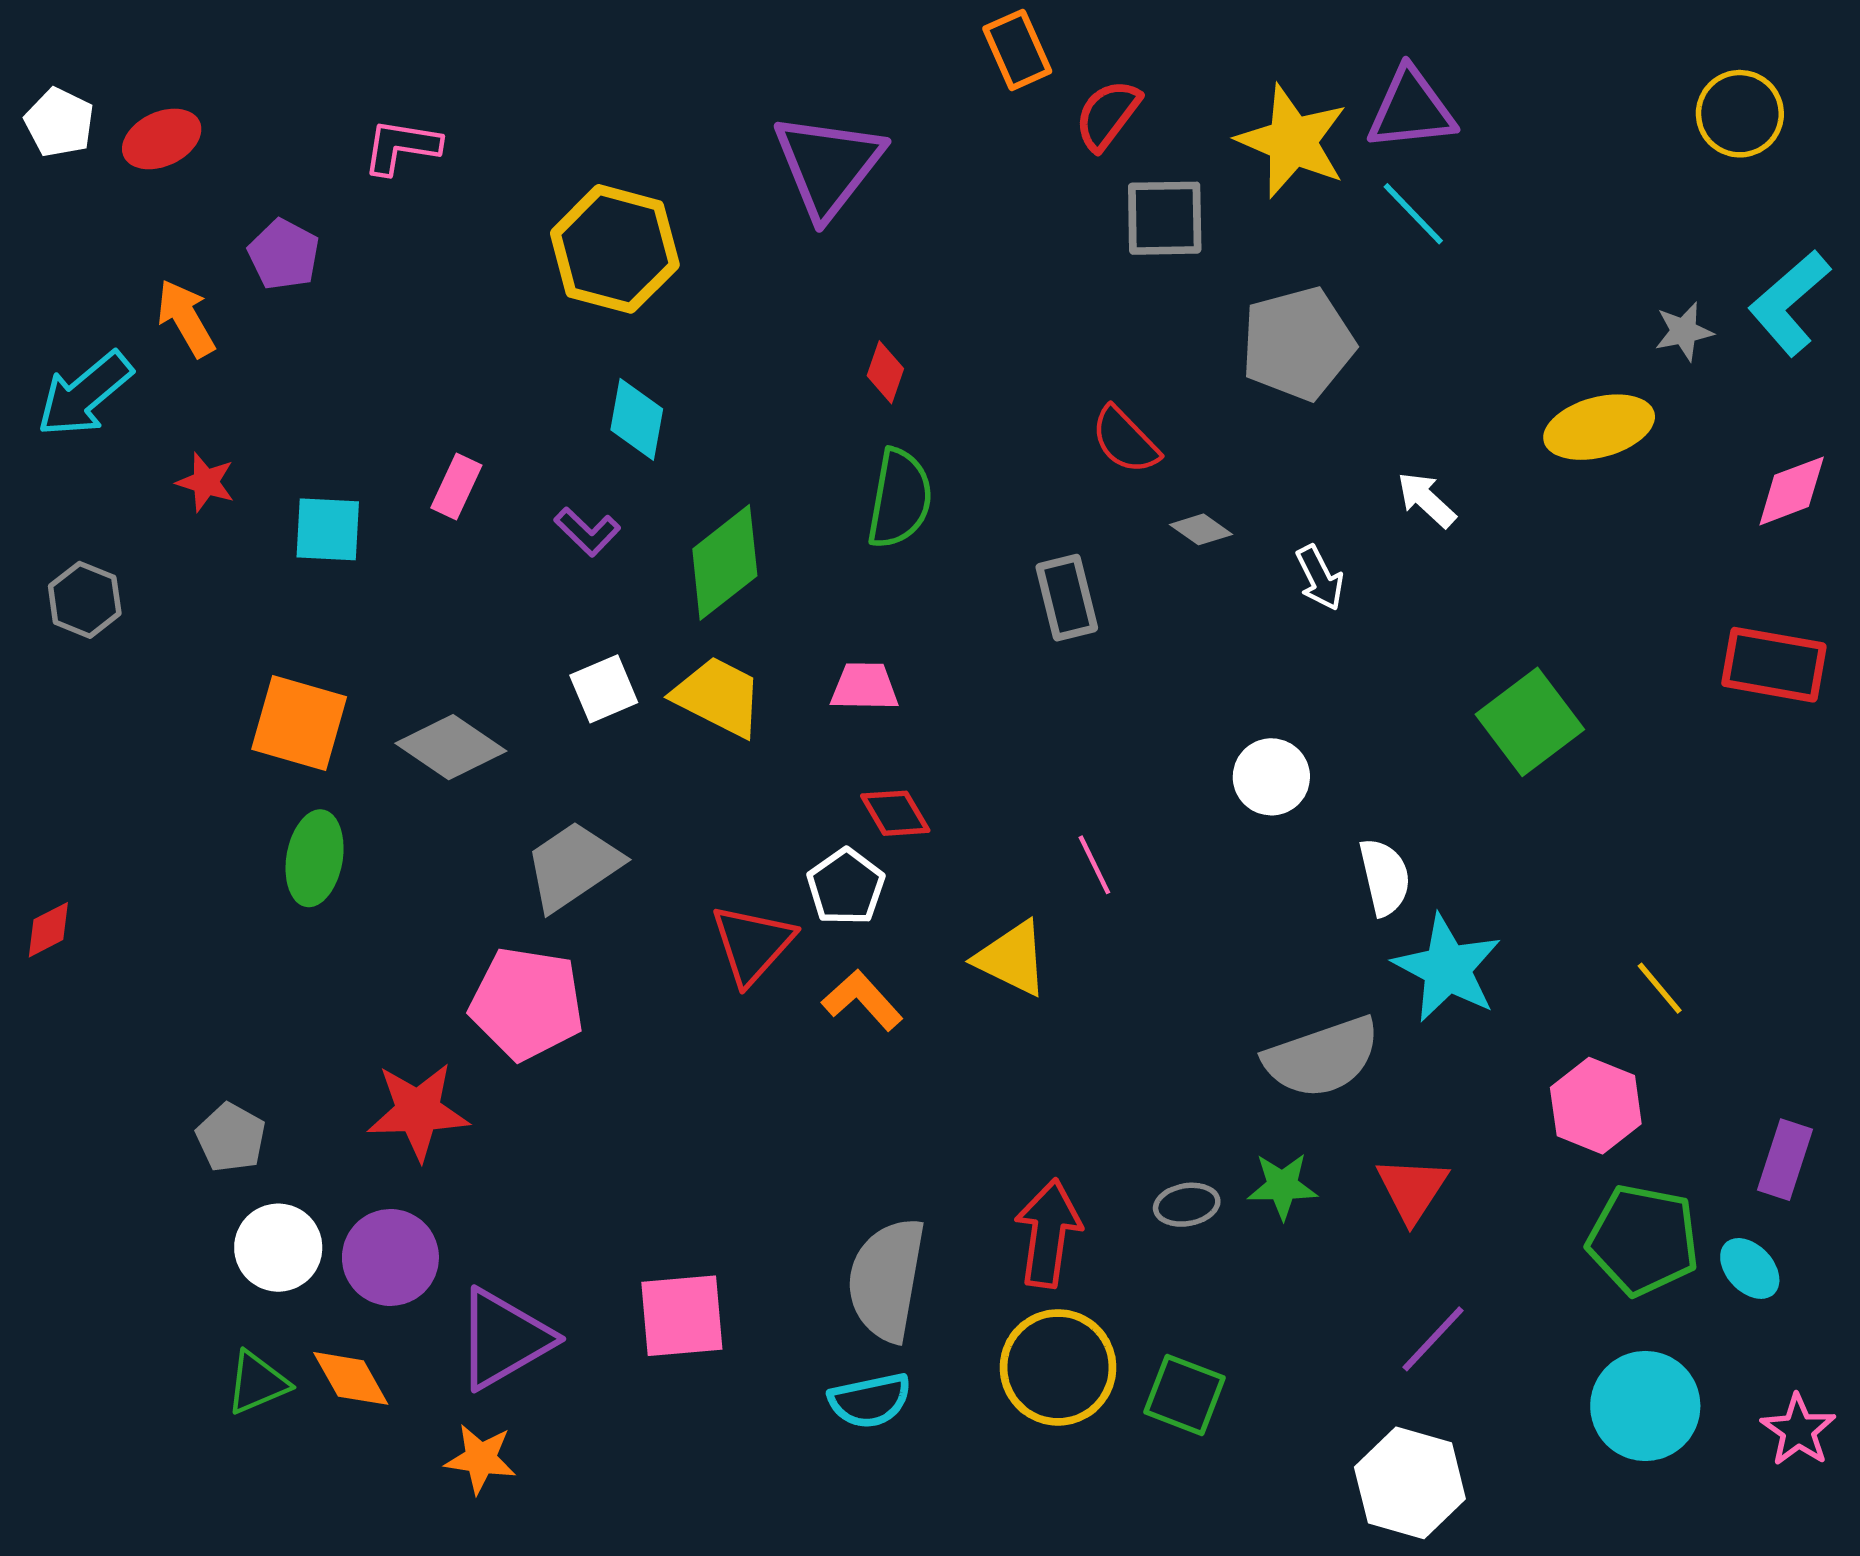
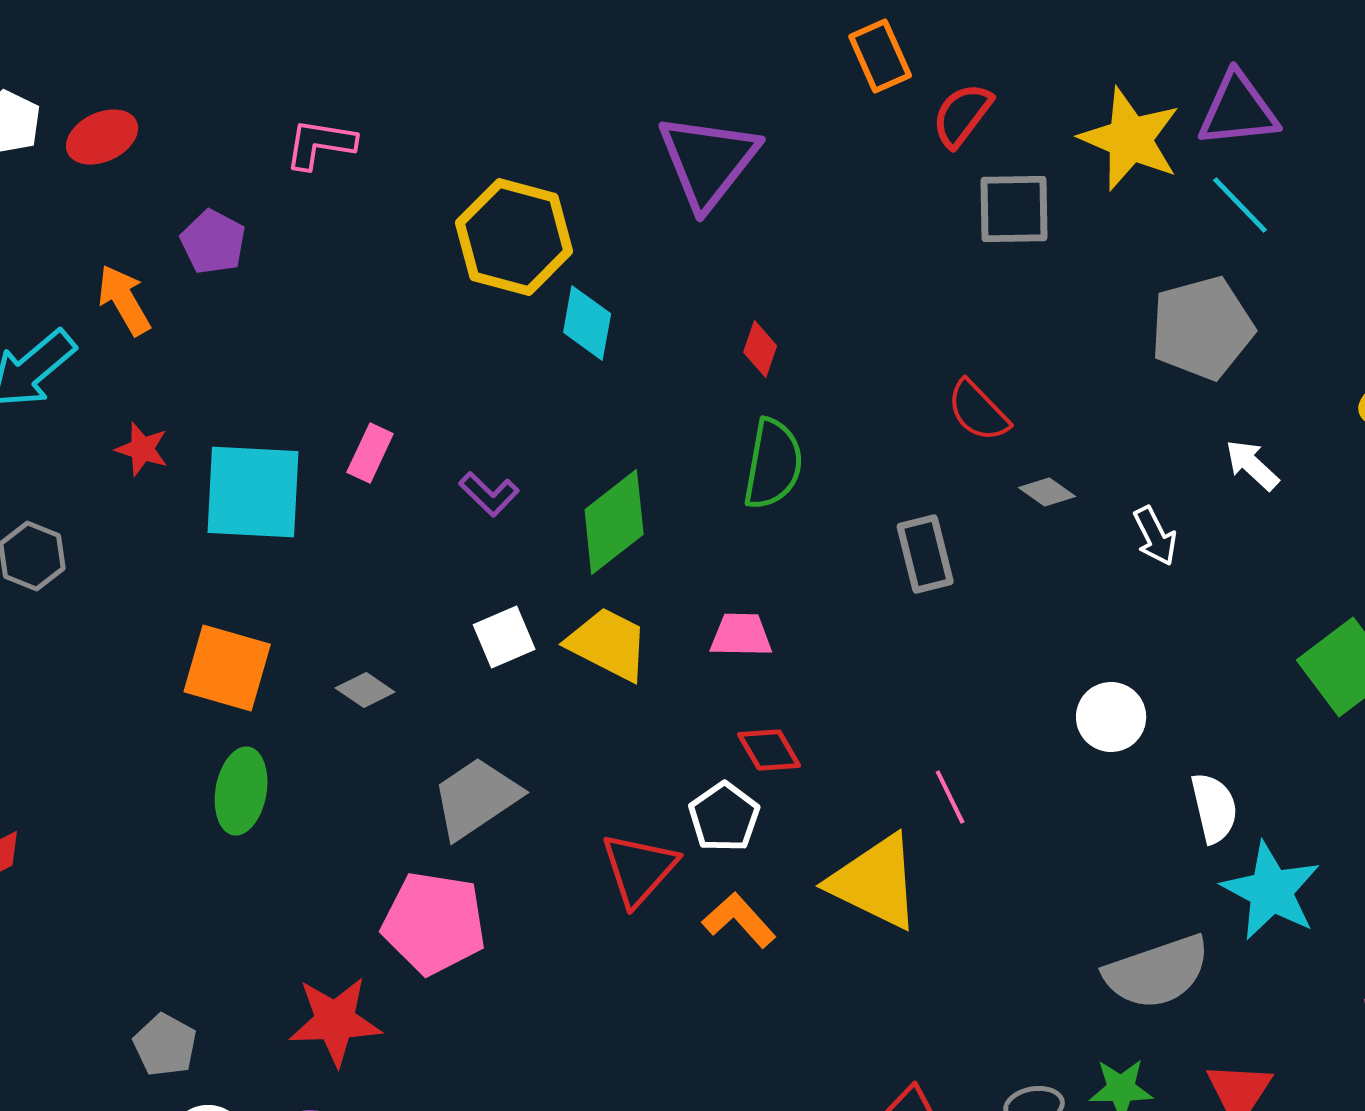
gray pentagon: (1298, 344) -> (1202, 328), moved
cyan diamond: (637, 419) -> (587, 323), moved
cyan square: (328, 529) -> (253, 492), size x1.6
gray diamond: (451, 747) -> (365, 690), size x0.6
yellow triangle: (1012, 958) -> (875, 882), size x1.4

